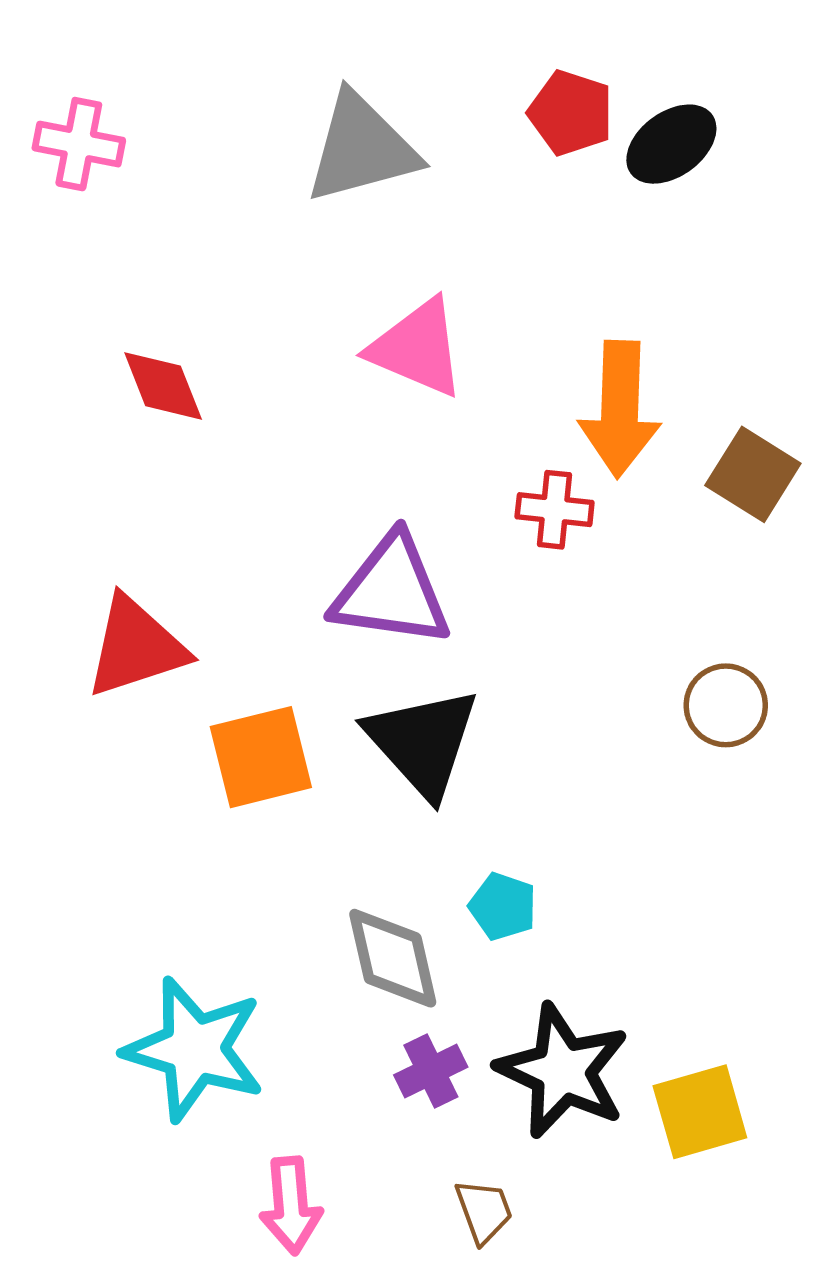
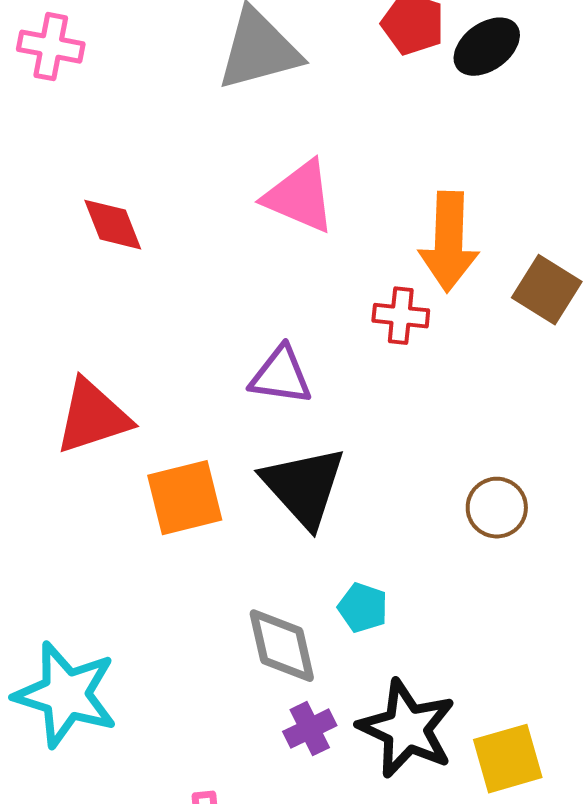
purple triangle: (391, 591) -> (281, 376), size x0.7
brown circle: (726, 705) -> (497, 508), moved
cyan star: (194, 1049) -> (66, 695), moved

